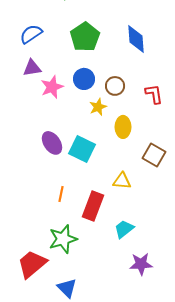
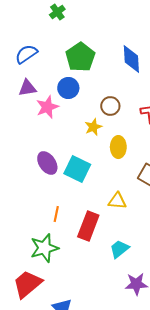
blue circle: (84, 79) -> (68, 88), moved
green star: (63, 239) -> (44, 248), moved

